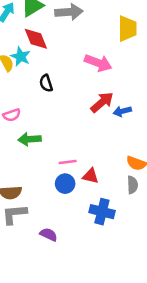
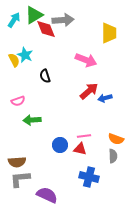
red diamond: (36, 39) -> (46, 29), moved
pink line: (68, 162) -> (84, 136), moved
blue circle: (65, 184) -> (60, 145), moved
purple semicircle: (49, 234) -> (47, 195), size x1.5

